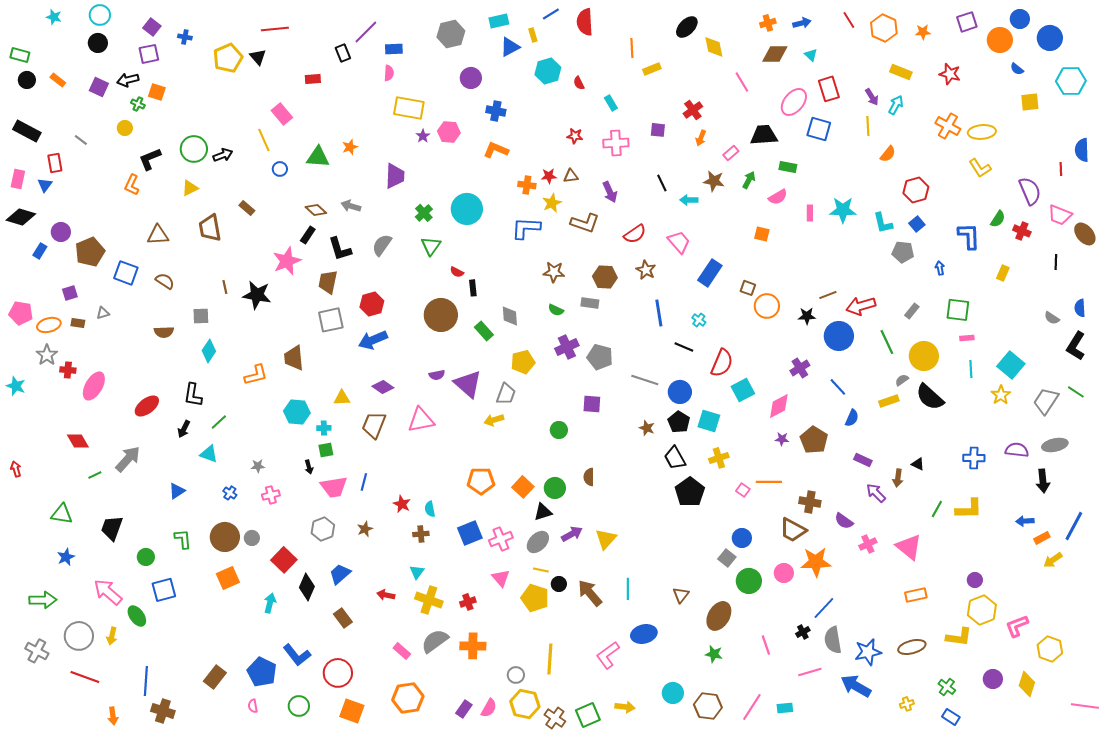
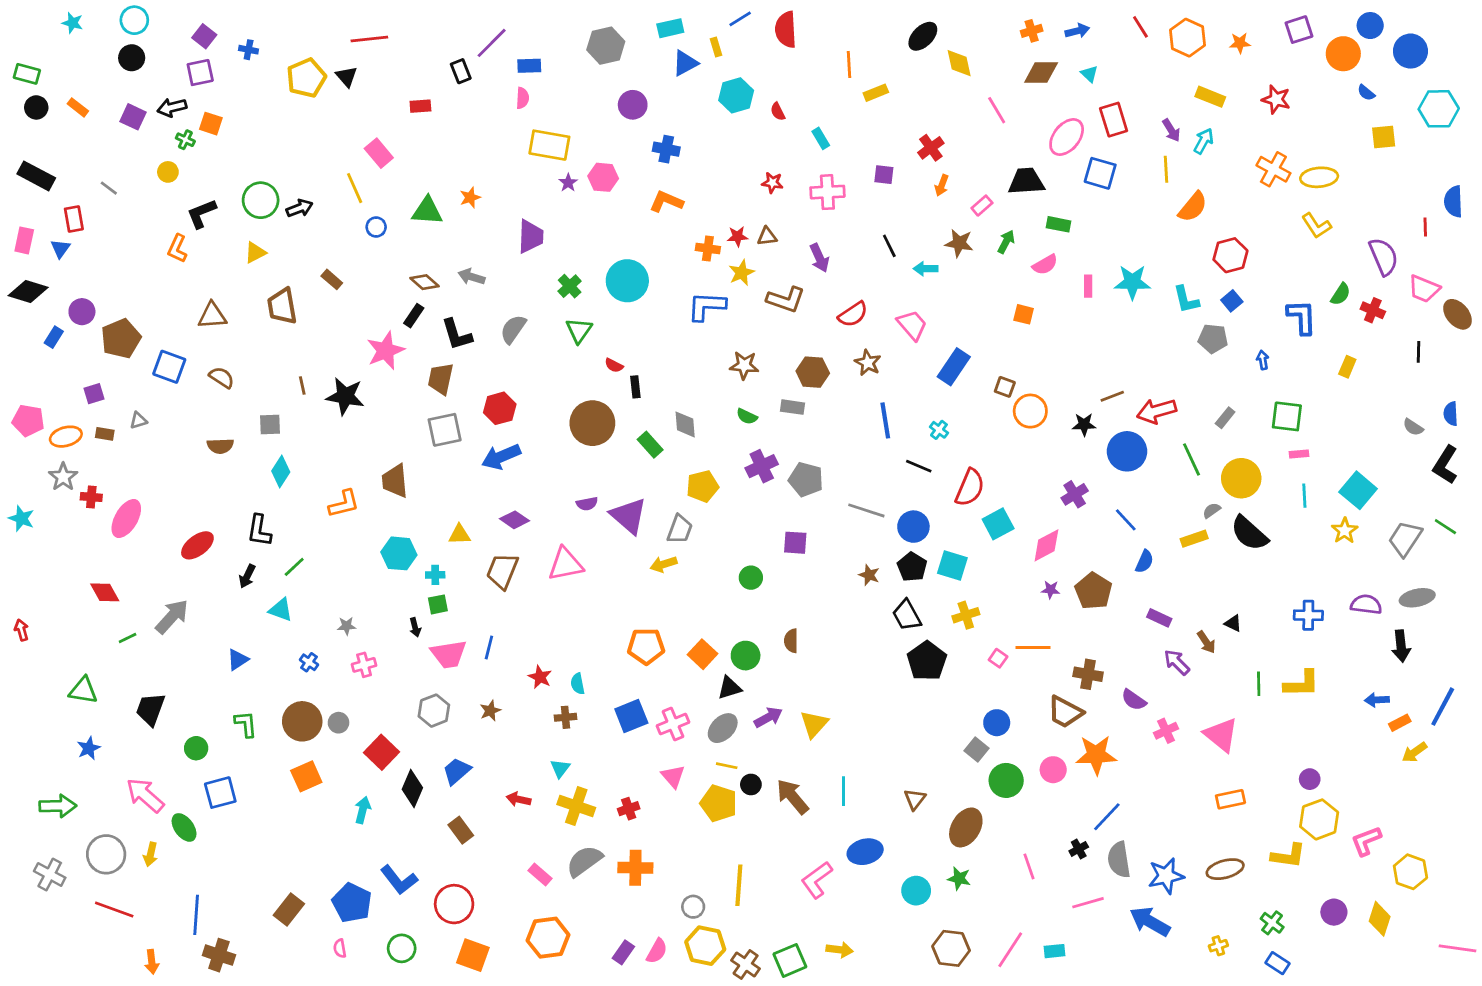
orange semicircle: (888, 154) -> (1193, 207), size x1.4
brown arrow: (898, 478) -> (1206, 642), turned -42
green line: (937, 509) -> (1259, 684), turned -30
cyan circle: (673, 693) -> (916, 891), moved

